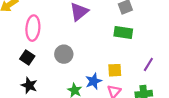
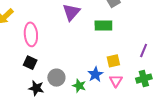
green rectangle: (123, 32) -> (103, 26), moved
gray circle: (64, 54) -> (56, 78), moved

